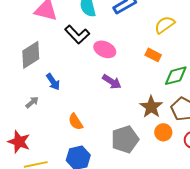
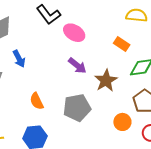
yellow semicircle: (165, 25) -> (137, 15), turned 35
brown star: (151, 107) -> (106, 81), moved
gray pentagon: (125, 139) -> (77, 108), moved

